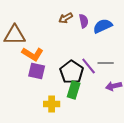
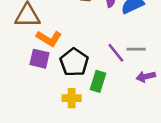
purple square: (37, 71) -> (39, 59), moved
black pentagon: (72, 72) -> (74, 62), moved

